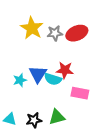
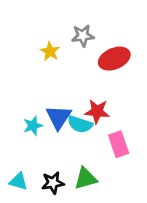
yellow star: (32, 28) -> (50, 51), size x0.6
gray star: (55, 33) -> (83, 36), moved
pink rectangle: (80, 93) -> (119, 144), turned 60

